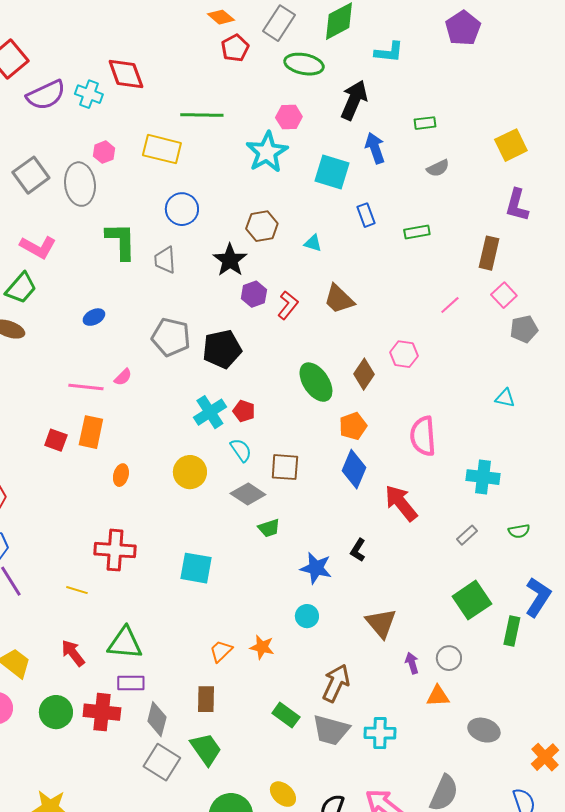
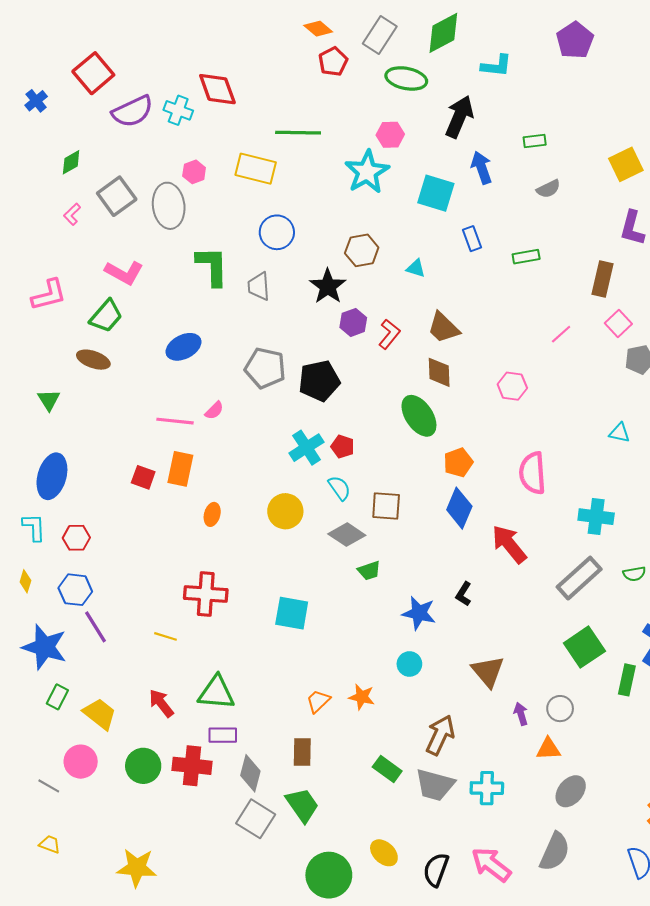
blue ellipse: (94, 317) -> (184, 347), size x1.5
brown diamond: (364, 374) -> (439, 372), moved, turned -36
gray rectangle: (467, 535) -> (579, 578), size x2.0
gray ellipse: (484, 730) -> (571, 791), moved, turned -68

